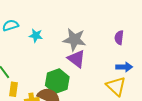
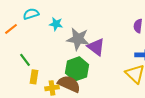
gray star: (74, 40) -> (78, 39), moved

